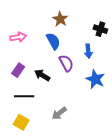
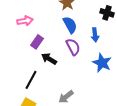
blue semicircle: (53, 41) -> (70, 25), moved
purple rectangle: (18, 70) -> (37, 42), moved
black line: (24, 96) -> (31, 80), turned -60

